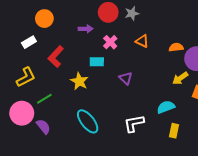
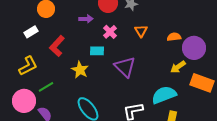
orange triangle: (142, 41) -> (141, 31), turned 32
purple triangle: (126, 78) -> (125, 67), size x1.6
cyan semicircle: (166, 107) -> (164, 95), size x1.4

